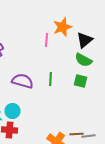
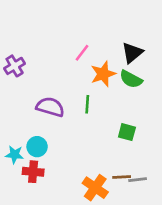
orange star: (62, 27) -> (103, 74), moved
pink line: (46, 40) -> (82, 53), turned 32
green square: (80, 81) -> (127, 132), moved

